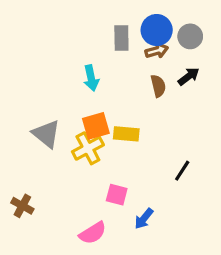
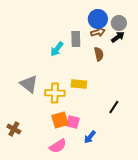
gray rectangle: (121, 38) -> (76, 39), moved
black arrow: (189, 76) -> (118, 37), moved
cyan arrow: (91, 78) -> (57, 49), turned 49
orange square: (96, 126) -> (60, 120), moved
yellow cross: (88, 148) -> (55, 93), turned 30

